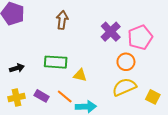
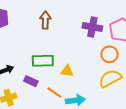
purple cross: (111, 32) -> (92, 27), turned -30
purple rectangle: (42, 96) -> (31, 81), moved

